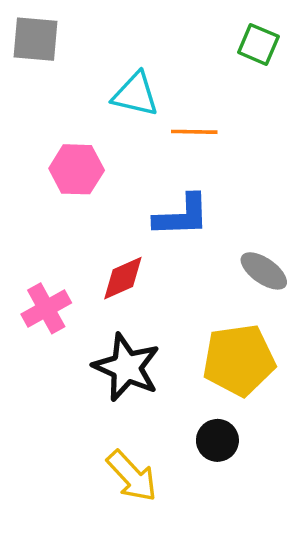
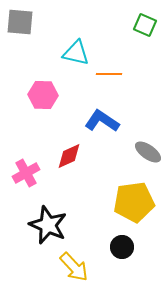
blue L-shape: (182, 216) -> (102, 121), turned -144
black star: (126, 367) -> (48, 225), moved

